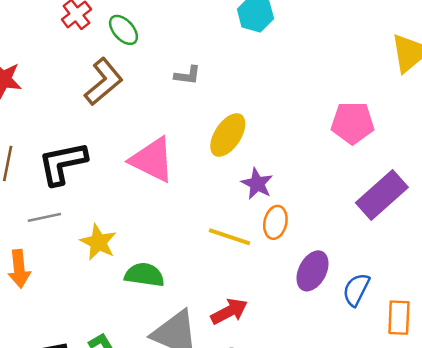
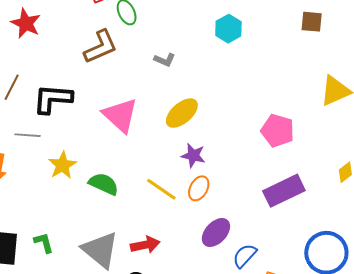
purple star: (257, 184) -> (193, 156), turned -30
green semicircle: (144, 275) -> (104, 184), moved

